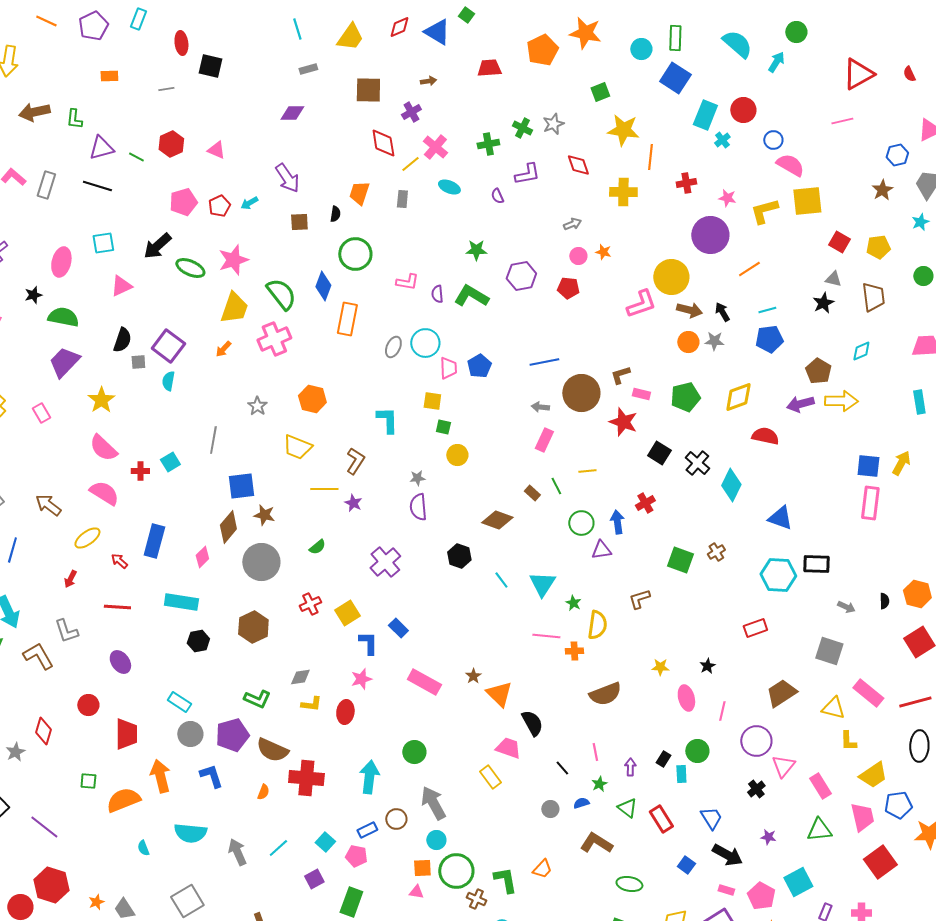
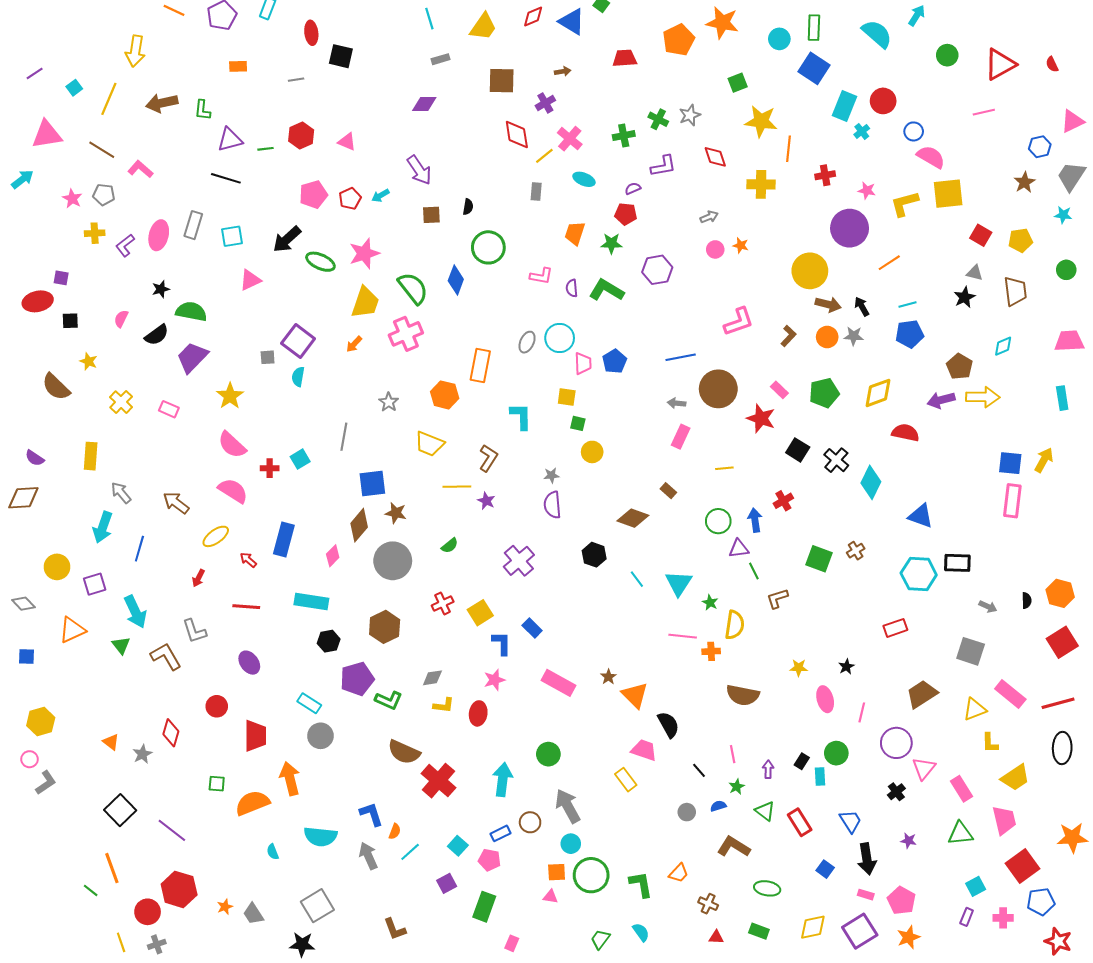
green circle: (796, 32) -> (947, 55), moved
cyan arrow: (776, 62) -> (917, 15), moved
green line: (136, 157) -> (266, 149), turned -35
gray rectangle: (46, 185) -> (193, 225), moved
orange trapezoid: (359, 193) -> (575, 233), moved
purple semicircle: (497, 196) -> (633, 188), turned 91
cyan star: (920, 222) -> (1063, 215), turned 30
pink ellipse: (61, 262) -> (159, 235), moved
red pentagon: (568, 288) -> (626, 214), moved
pink L-shape: (641, 304) -> (739, 322), moved
orange rectangle: (347, 319) -> (480, 365), moved
black semicircle: (122, 340) -> (157, 335), moved, turned 35
brown L-shape: (620, 375) -> (788, 336), moved, turned 150
pink rectangle: (641, 394) -> (779, 390), turned 30
pink rectangle: (41, 413) -> (169, 409), turned -36
green line: (556, 486) -> (754, 571), moved
brown semicircle: (605, 694) -> (743, 695), turned 32
yellow triangle: (833, 708) -> (975, 709), turned -35
purple pentagon: (232, 735) -> (357, 679), moved
blue L-shape: (211, 776) -> (371, 814), moved
red cross: (306, 778) -> (439, 781), turned 36
orange semicircle: (263, 792) -> (395, 831), moved
blue pentagon: (898, 805) -> (1041, 902), moved
black arrow: (727, 855) -> (867, 859), turned 52
cyan square: (798, 882) -> (976, 886), moved, size x0.7
brown cross: (476, 899) -> (708, 904), moved

